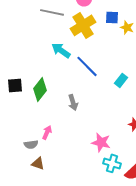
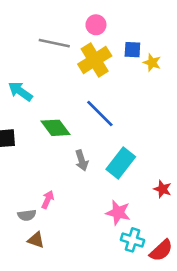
cyan arrow: (61, 50) -> (20, 91), moved
cyan rectangle: (121, 80) -> (121, 163), moved, size x1.6
green diamond: (40, 89) -> (56, 128), moved, turned -75

